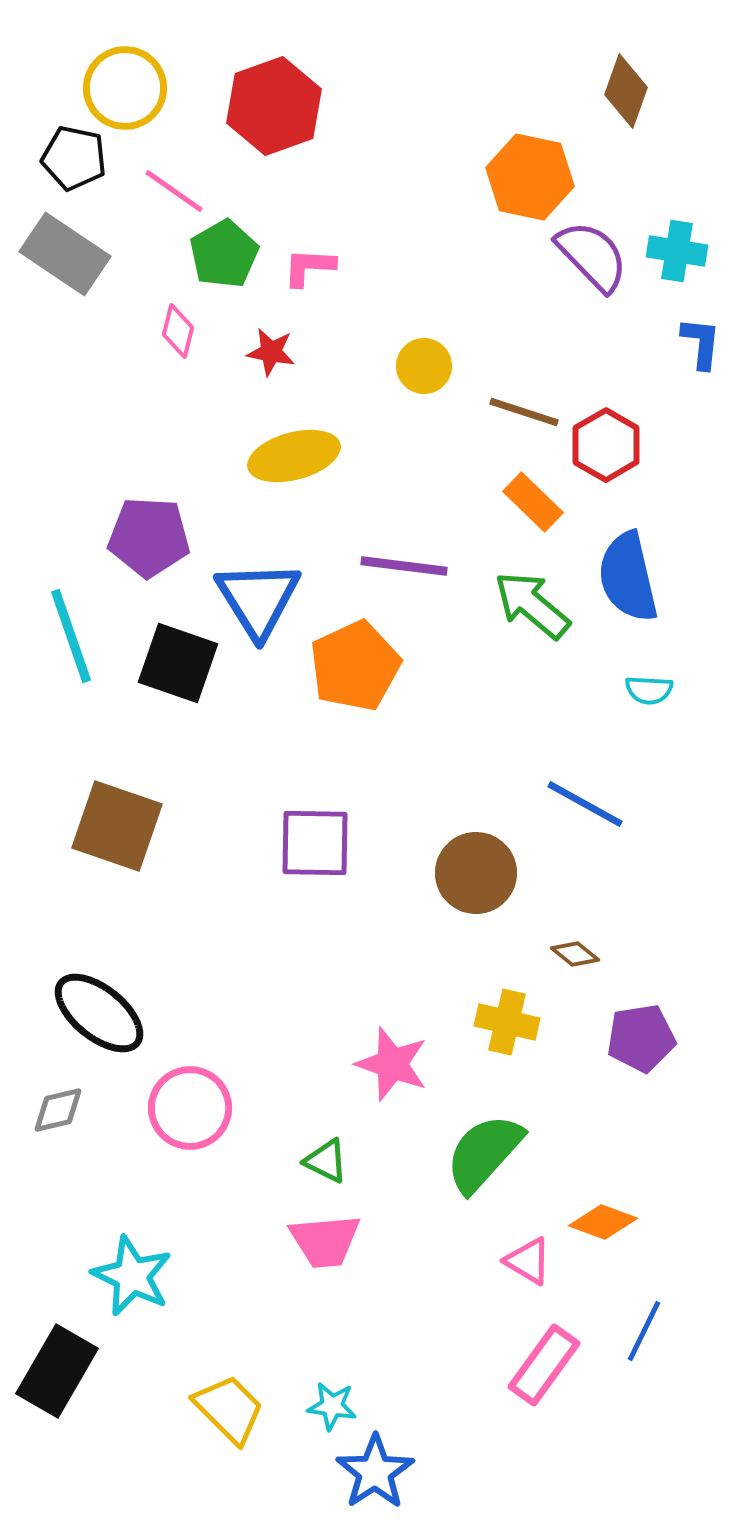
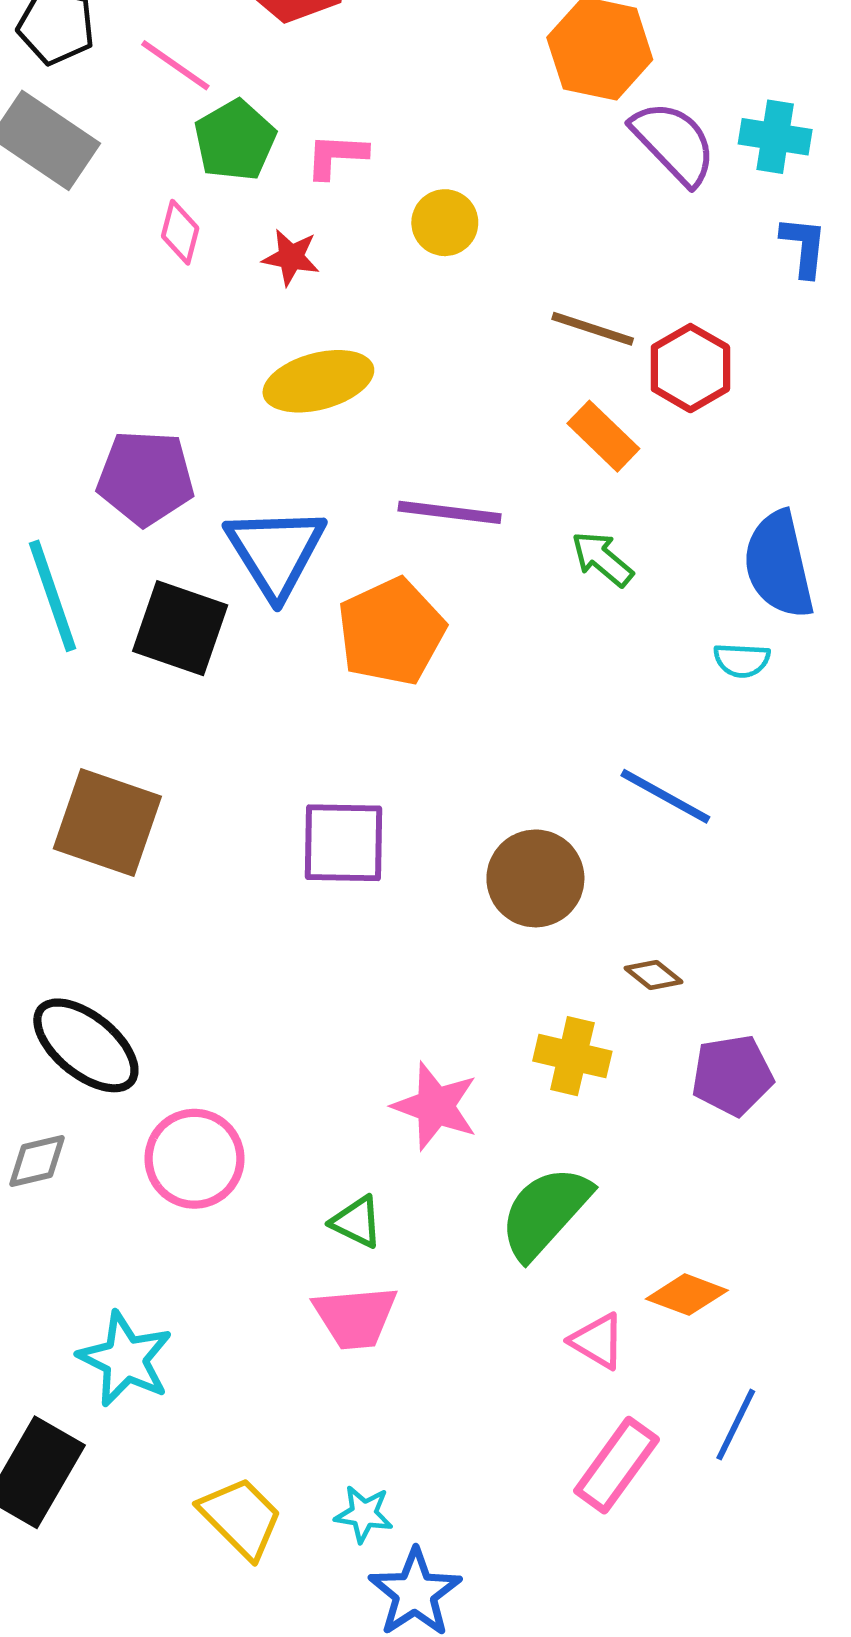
yellow circle: (424, 366) -> (445, 223), moved
blue semicircle: (628, 577) -> (779, 565), moved
green arrow: (532, 605) -> (602, 559), size x0.7

